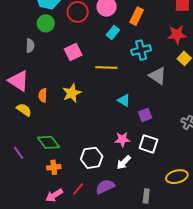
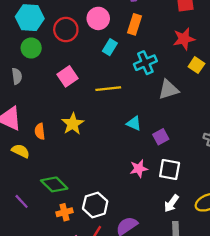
gray triangle: (157, 76) -> (169, 90), turned -42
white hexagon: (92, 158) -> (95, 205), moved
white arrow: (124, 162) -> (171, 203), moved

